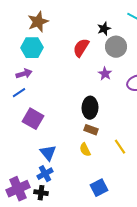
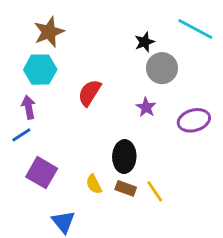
red semicircle: (81, 48) -> (89, 93), moved
purple arrow: (24, 74) -> (29, 107), turned -84
yellow line: (120, 147) -> (155, 191), moved
yellow semicircle: (85, 150) -> (94, 184), moved

